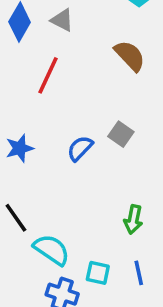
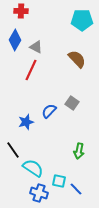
gray triangle: (62, 20) -> (36, 47), moved
blue star: (20, 148) -> (26, 122), moved
blue line: (139, 273) -> (76, 189), moved, turned -32

